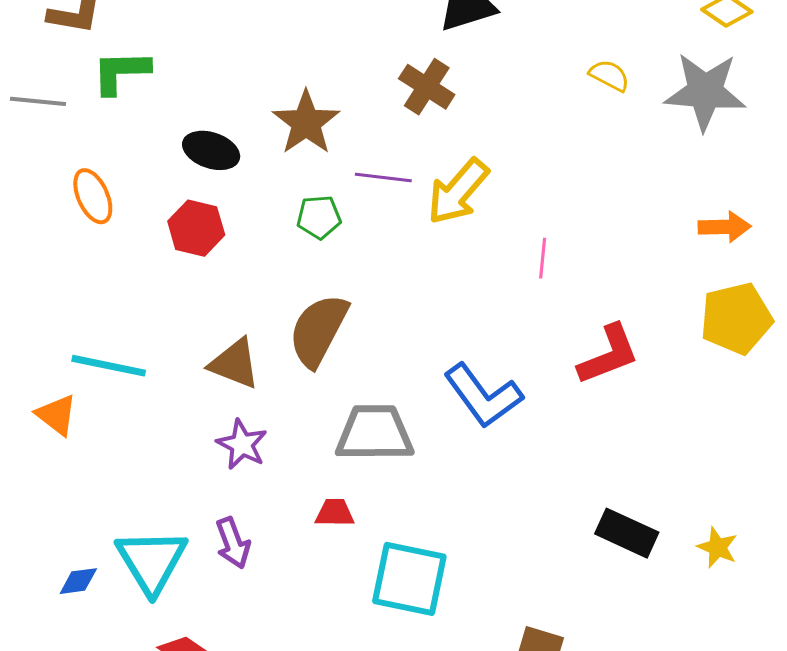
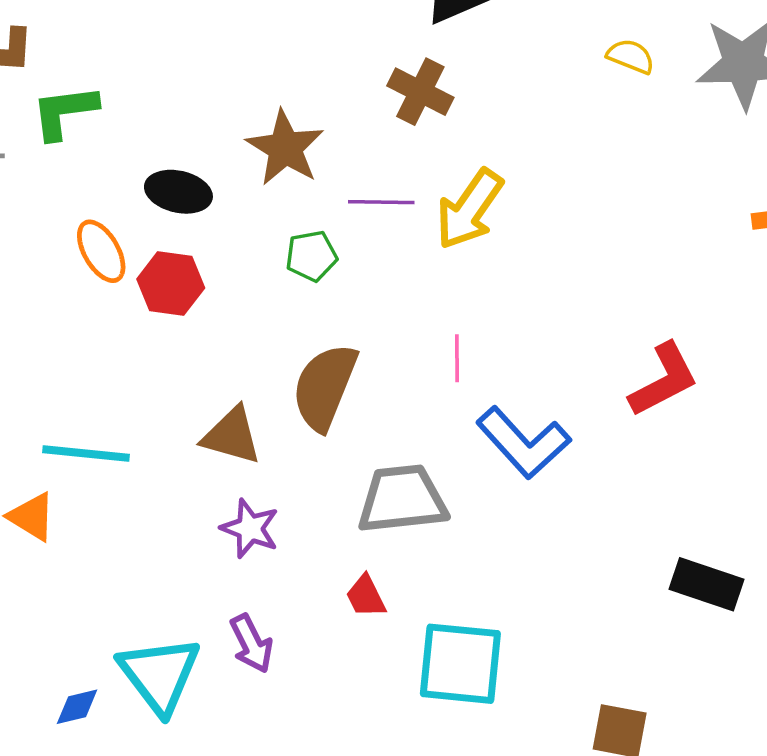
orange ellipse: (93, 196) -> (101, 251), moved
pink line: (543, 258) -> (457, 358), moved
red trapezoid: (335, 513) -> (366, 596), turned -111

